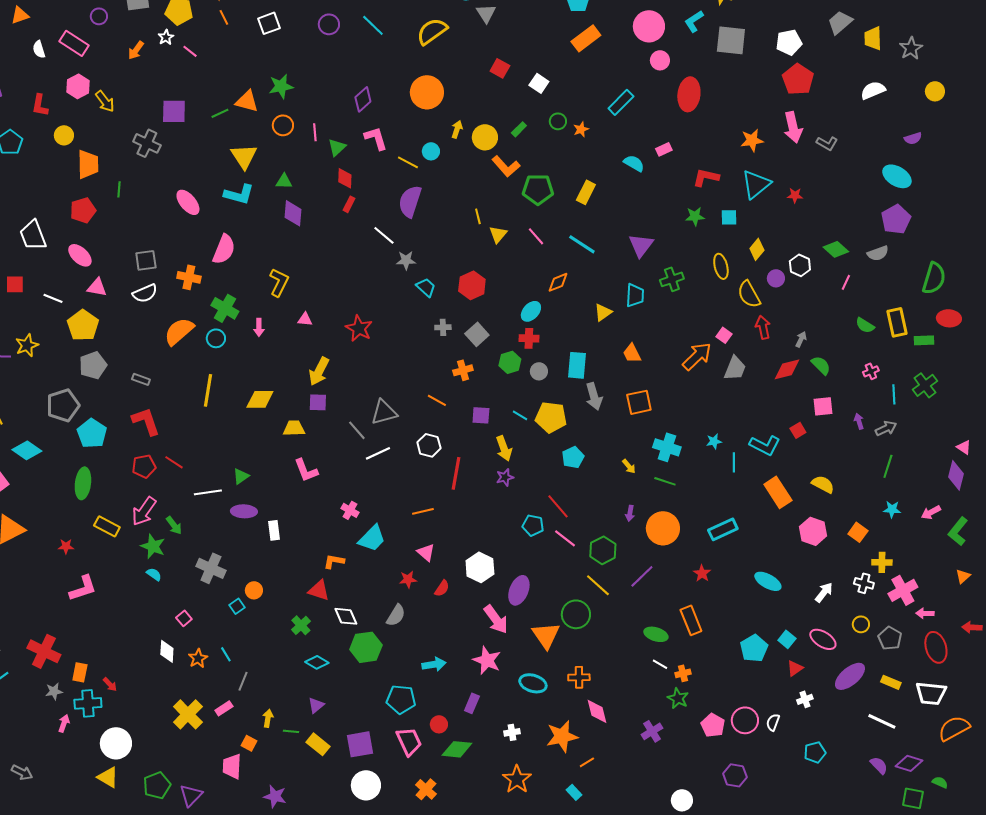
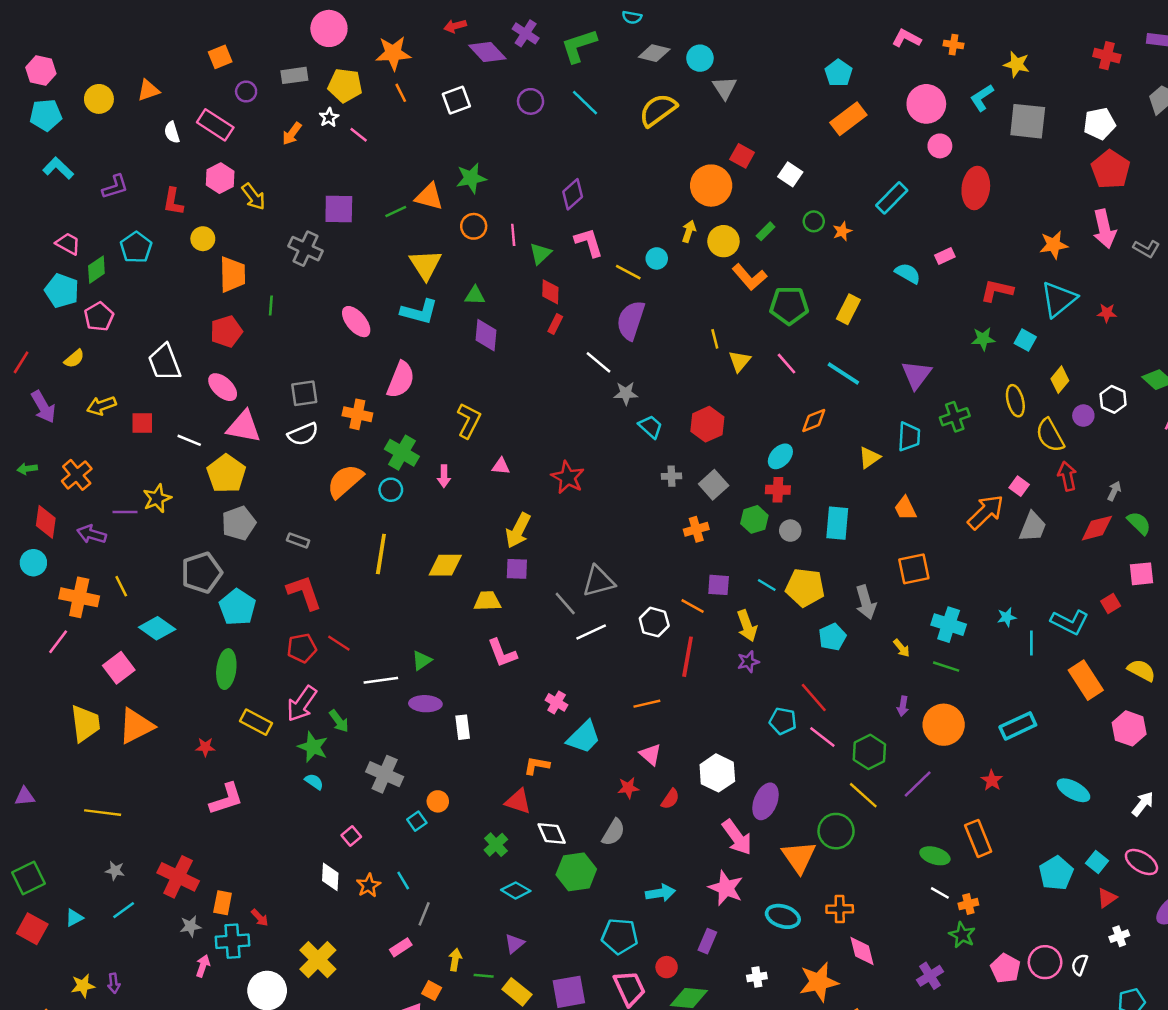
orange circle: (427, 92) -> (711, 186), moved
cyan square: (729, 217) -> (1025, 340), turned 30
pink triangle: (97, 287) -> (244, 427), size x1.4
gray arrow: (594, 396) -> (866, 602), moved
orange line: (437, 400) -> (693, 606), moved
yellow cross: (188, 714) -> (318, 960), moved

